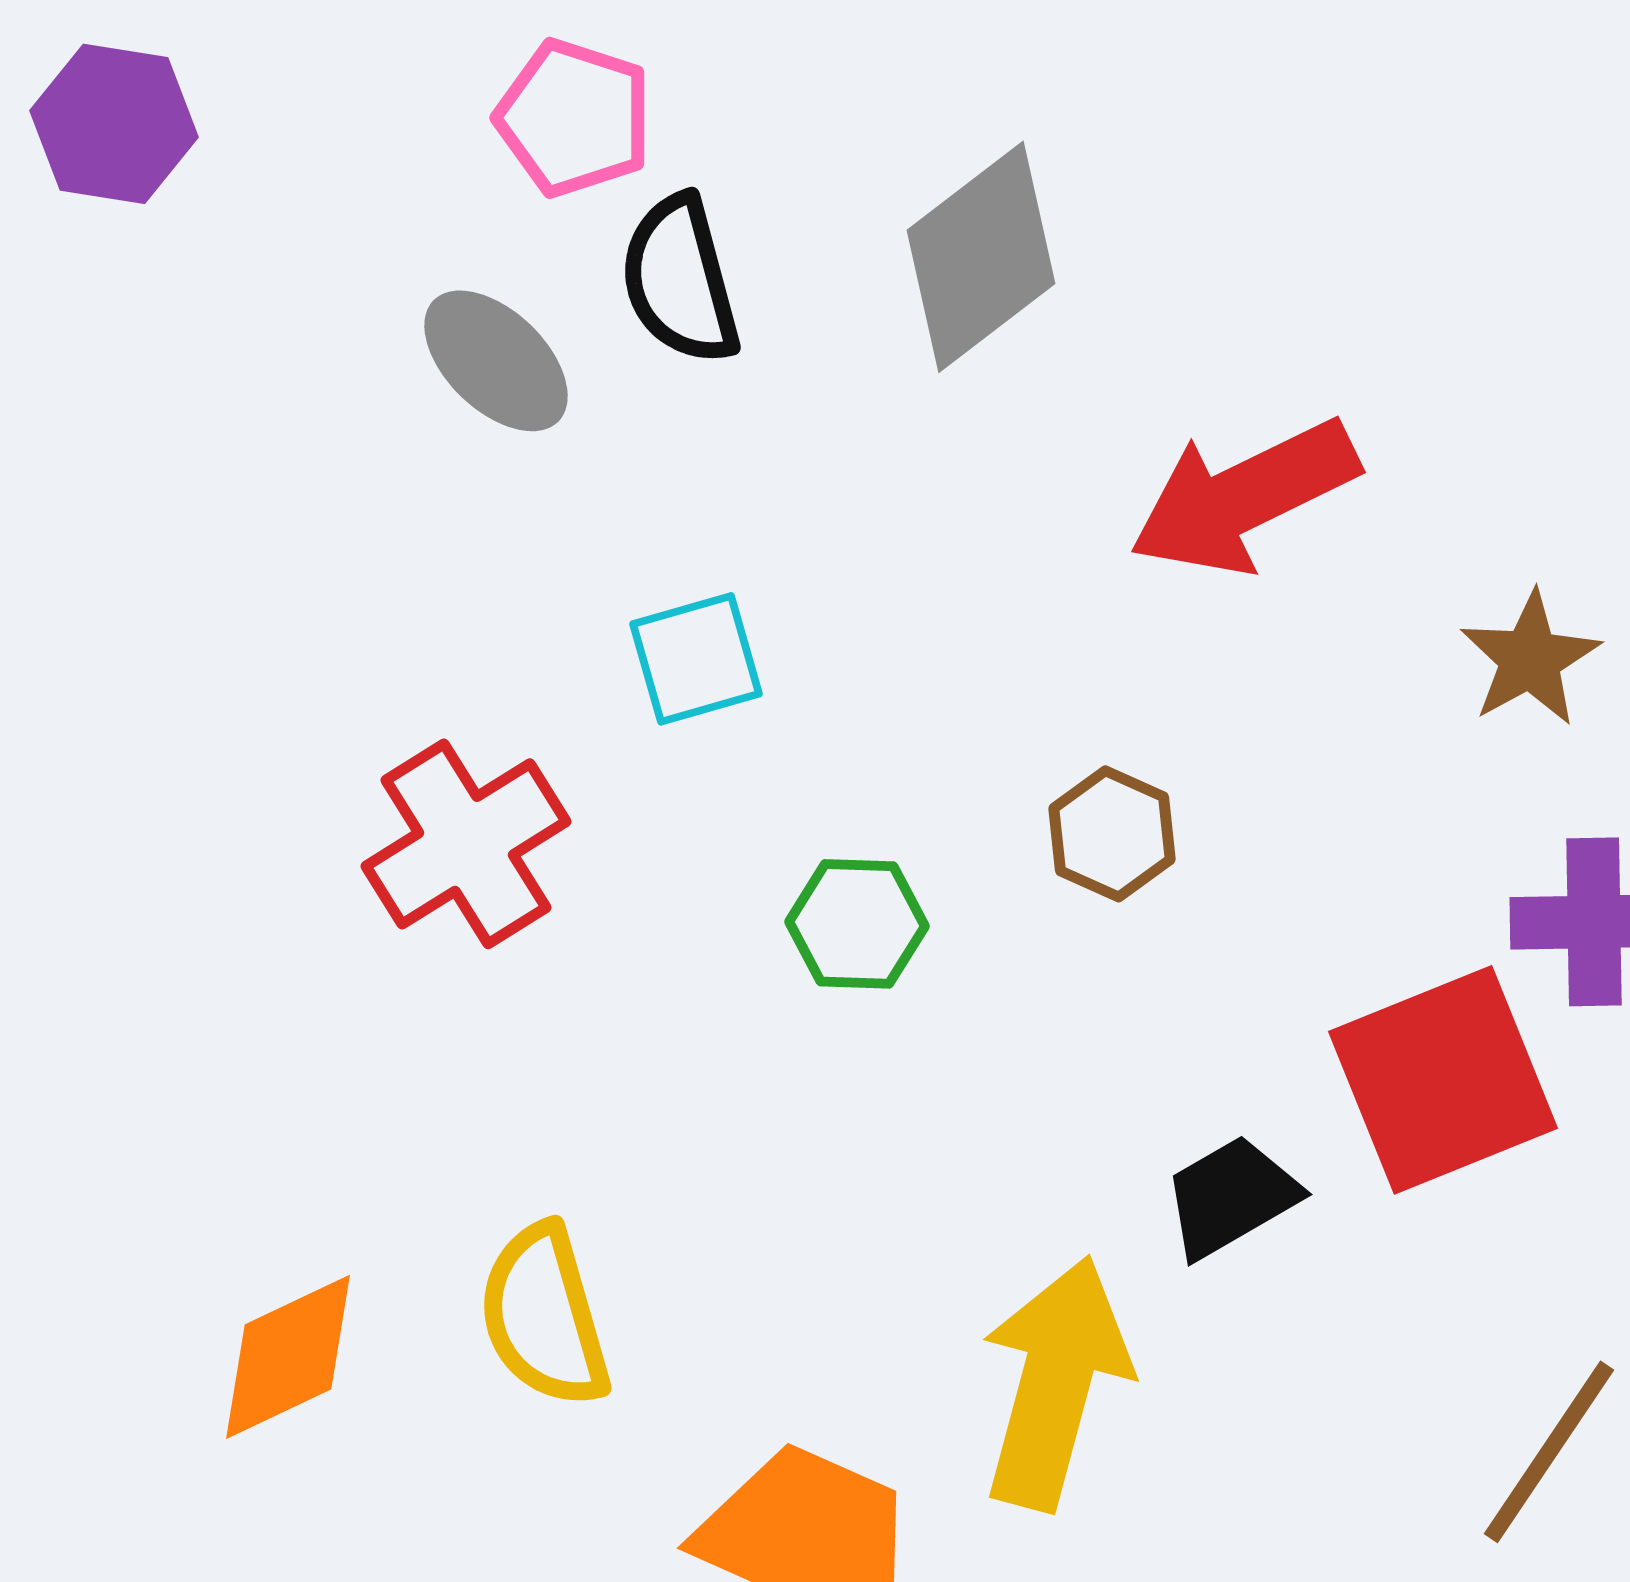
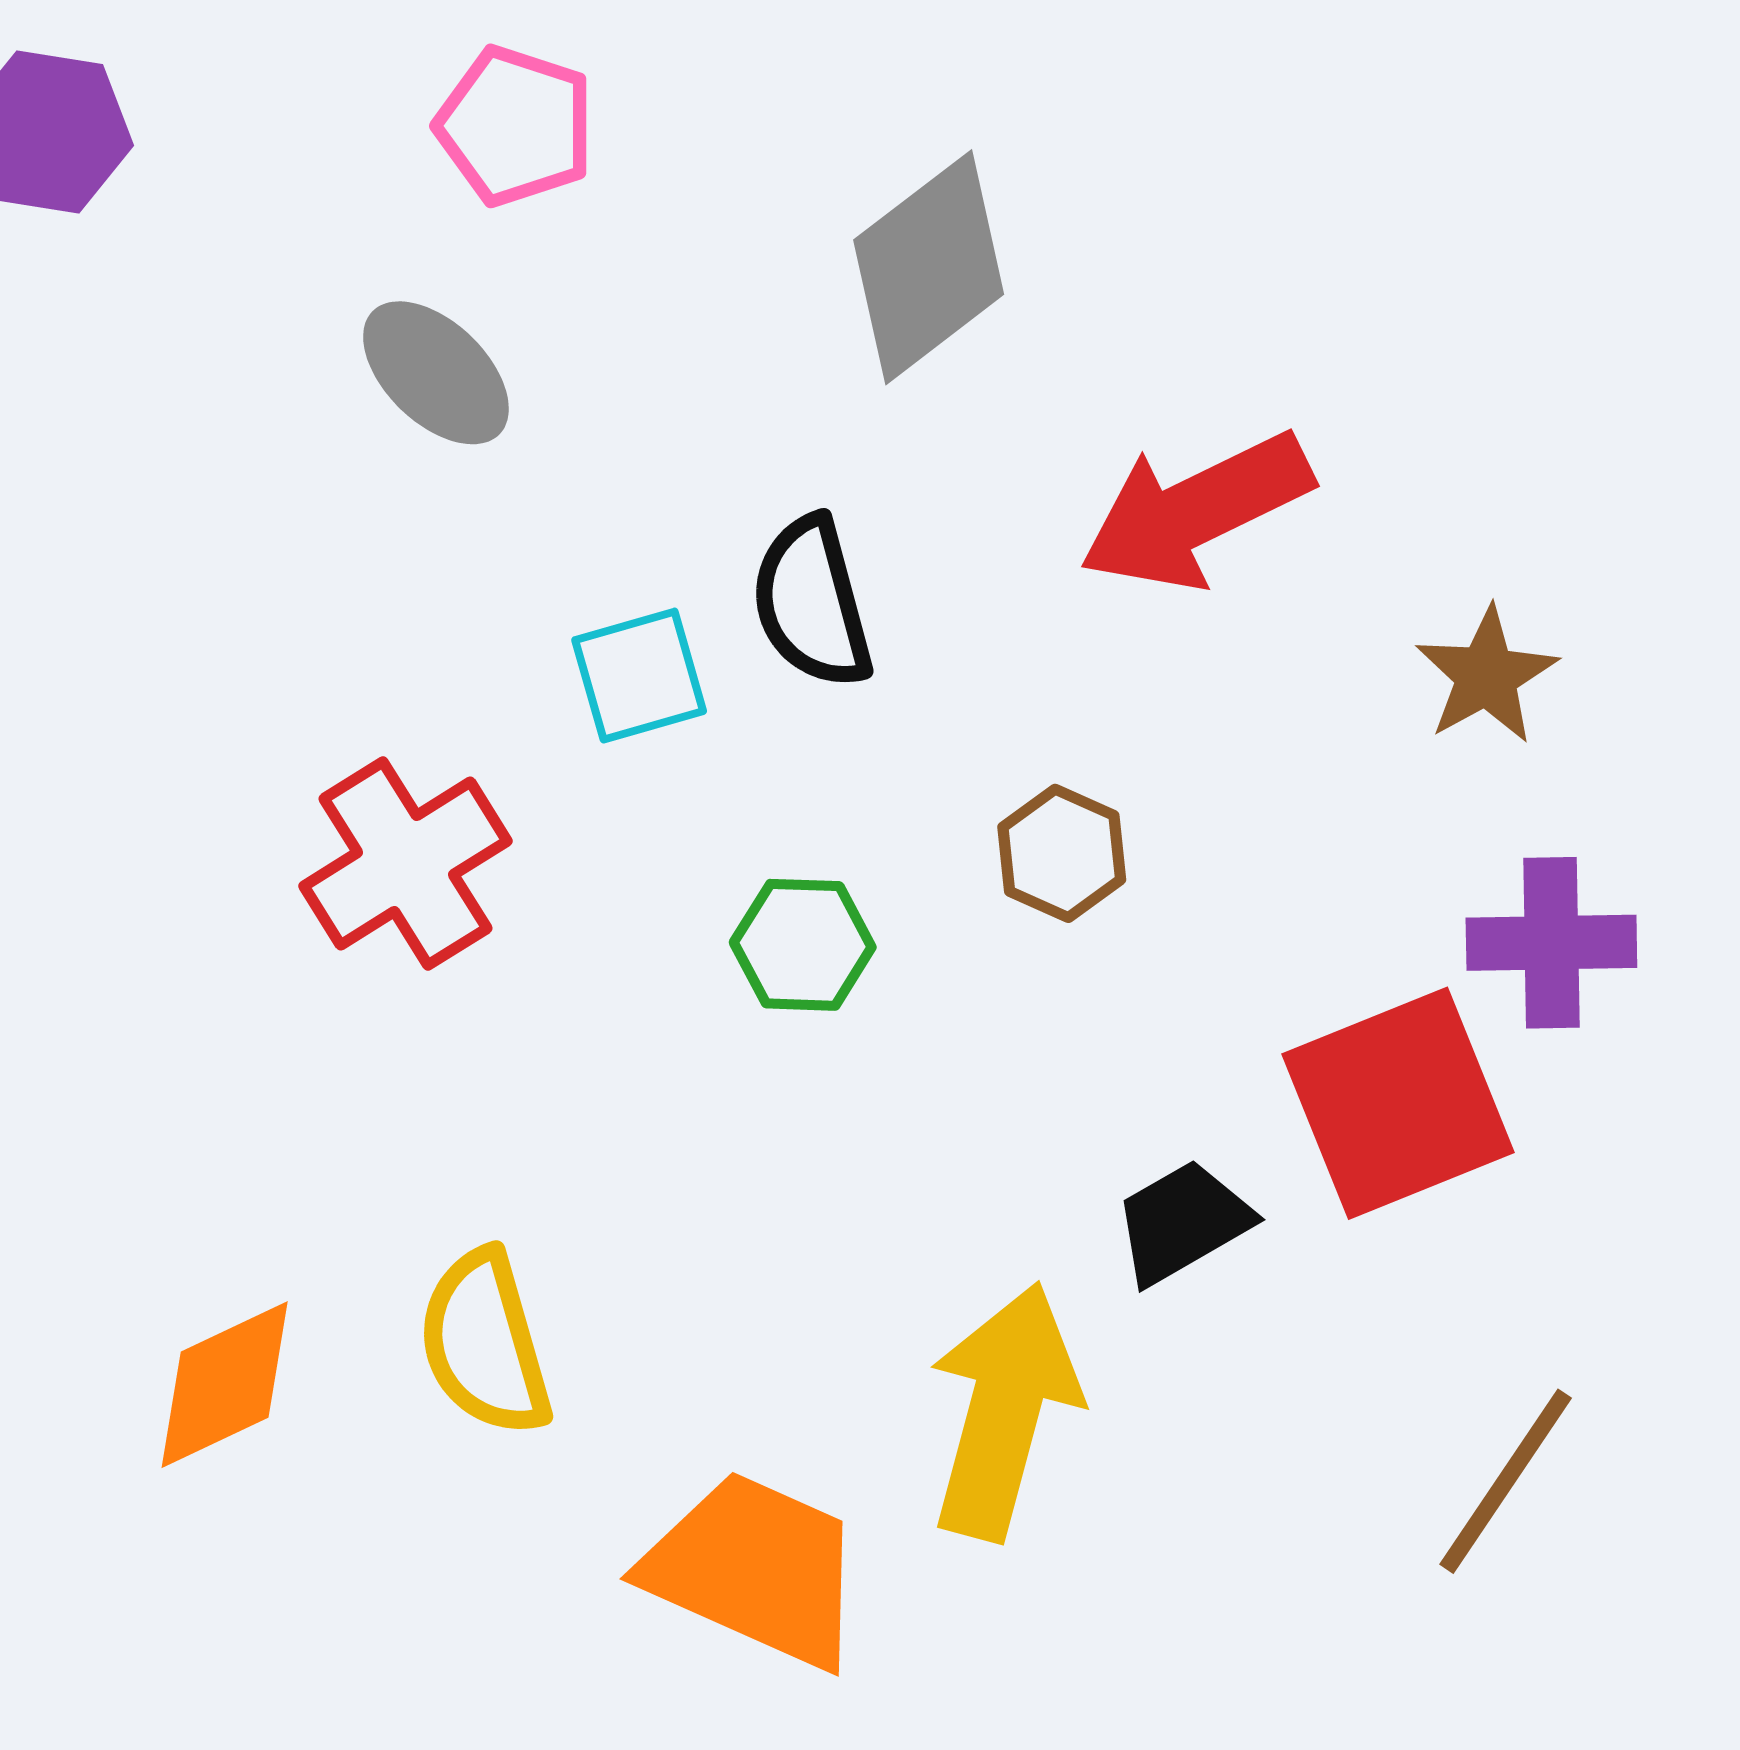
black semicircle: (680, 280) -> (812, 602), moved

